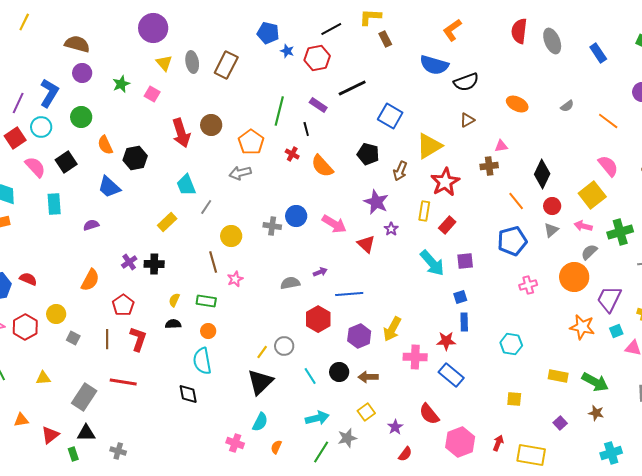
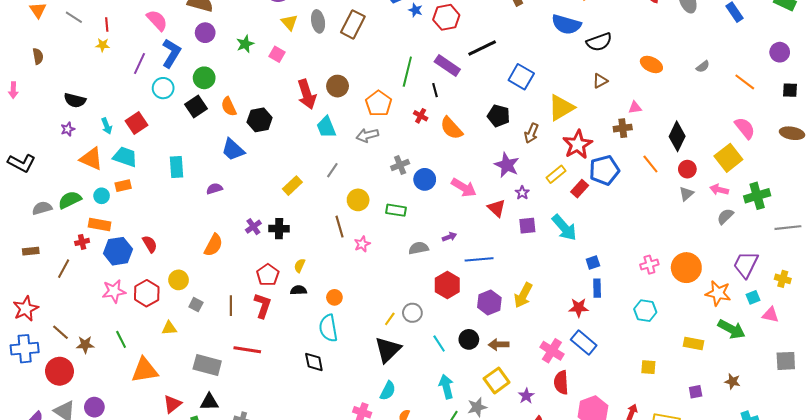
purple rectangle: (318, 105) -> (447, 66), size x1.4
red square: (15, 138) -> (136, 123), moved
black square: (66, 162) -> (196, 107), moved
pink semicircle: (35, 167) -> (157, 20), moved
cyan trapezoid: (186, 185) -> (326, 127), moved
yellow rectangle: (424, 211) -> (556, 174), turned 42
gray cross: (272, 226) -> (400, 165), moved, turned -30
blue pentagon: (512, 241) -> (604, 170), moved
purple square: (465, 261) -> (527, 226), moved
orange circle: (574, 277) -> (686, 268), moved
red semicircle: (28, 279) -> (150, 244), turned 36
pink cross: (528, 285) -> (649, 265), moved
green rectangle: (206, 301) -> (396, 210), moved
red pentagon: (123, 305) -> (268, 275), moved
pink cross: (415, 357) -> (552, 351), moved, turned 30
yellow triangle: (43, 378) -> (169, 328), moved
green arrow: (595, 382) -> (731, 329), moved
gray rectangle: (84, 397) -> (207, 365), turned 72
yellow square: (366, 412) -> (497, 380), size x1.4
red semicircle: (429, 414) -> (561, 383), turned 35
cyan arrow: (317, 418) -> (446, 387), turned -90
orange triangle: (21, 420) -> (145, 370), moved, size x1.8
purple square: (560, 423) -> (696, 392), turned 32

